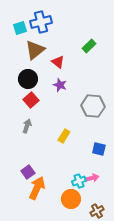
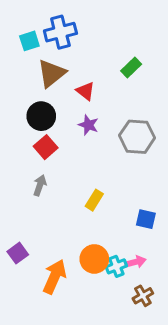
gray hexagon: (93, 106) -> (137, 137), moved
purple square: (28, 172) -> (18, 253), moved
orange circle: (71, 199) -> (94, 259), moved
brown cross: (97, 211) -> (143, 296), moved

